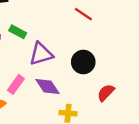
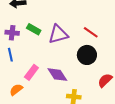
red line: (83, 14) -> (91, 32), moved
purple triangle: (41, 54) -> (58, 34), moved

